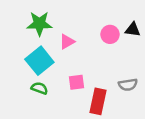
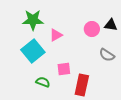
gray semicircle: (128, 85) -> (107, 55), moved, turned 42
green semicircle: (39, 88) -> (43, 82), moved

